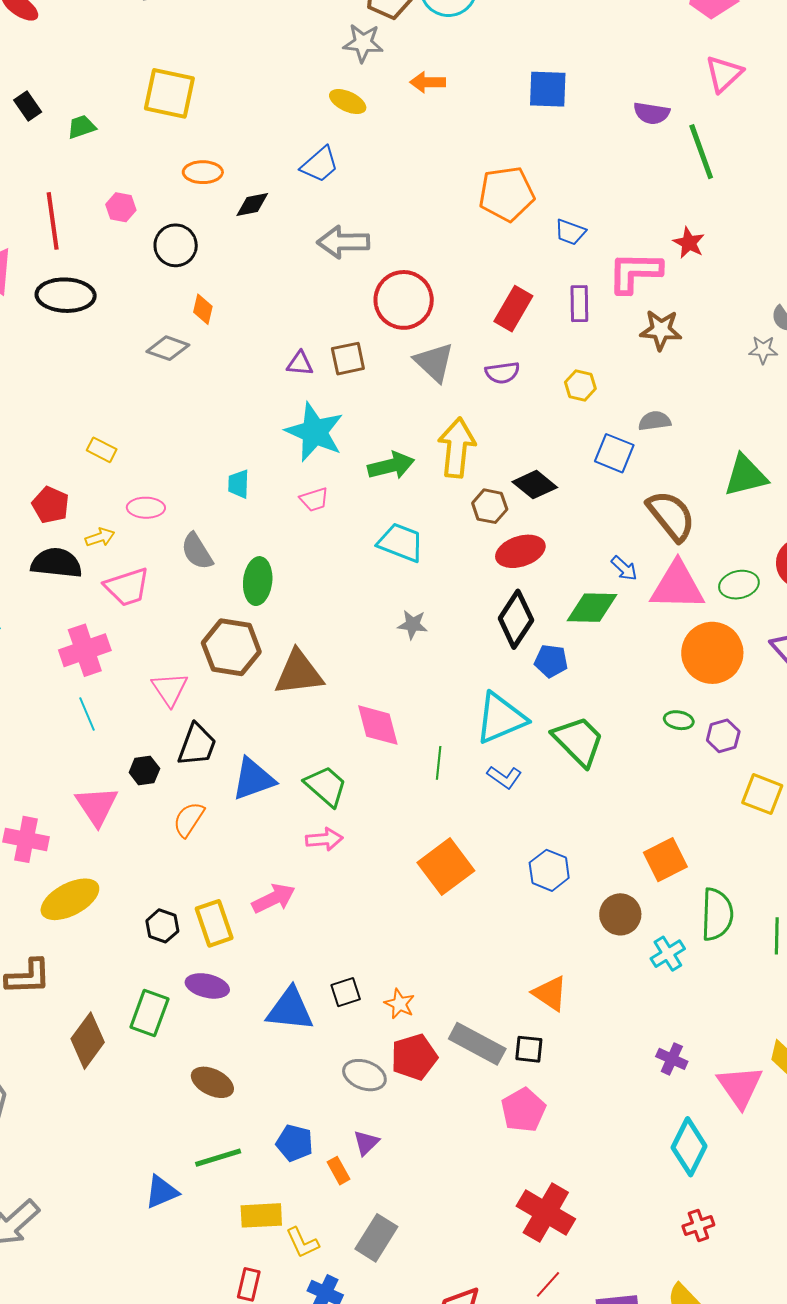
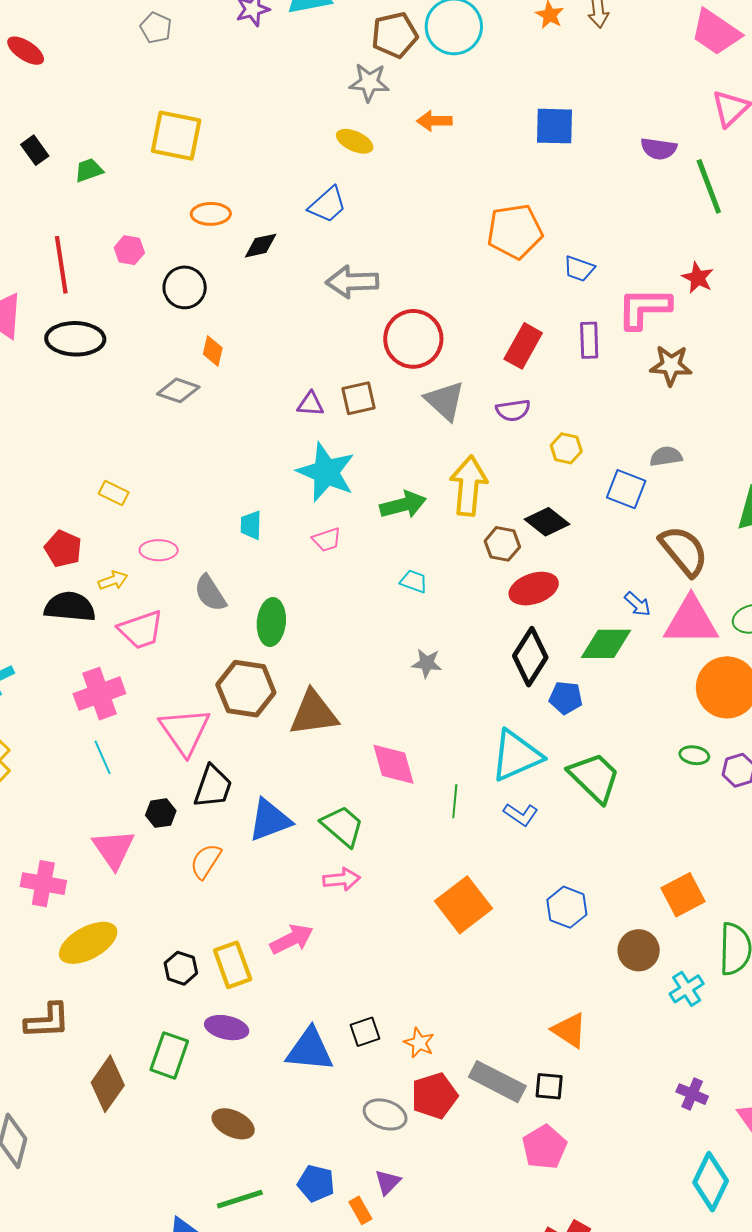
yellow hexagon: (580, 385) -> (566, 448), moved
cyan trapezoid: (401, 542) -> (414, 581), size x0.6
pink triangle: (170, 689) -> (185, 731), size x1.4

